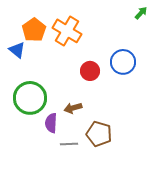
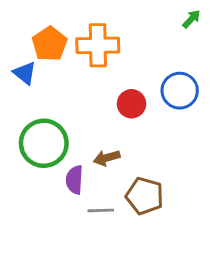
green arrow: (141, 13) -> (191, 19), moved
orange cross: (67, 31) -> (98, 45), turned -32

